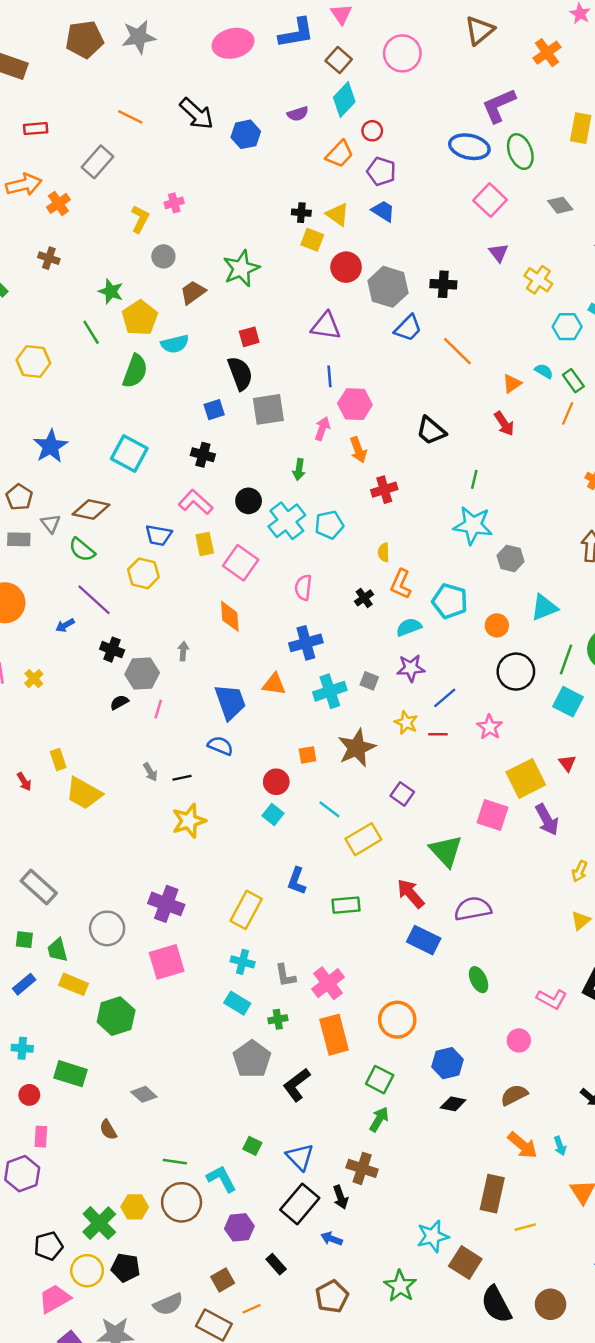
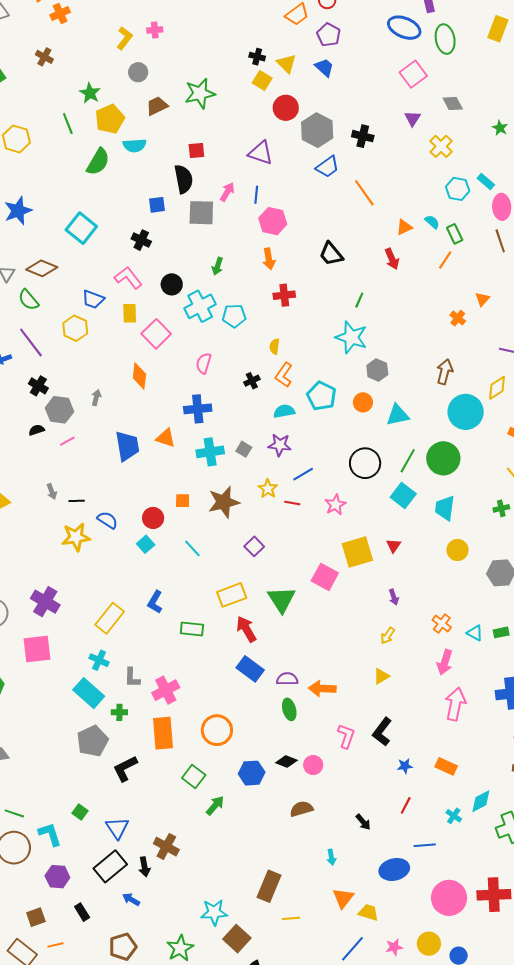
gray diamond: (560, 205) -> (453, 104), moved
pink arrow: (322, 429) -> (227, 192), moved
orange circle: (497, 625) -> (363, 402), moved
pink line: (158, 709) -> (67, 441), turned 35
blue semicircle: (220, 746) -> (107, 520), moved
purple arrow: (547, 820) -> (394, 597), moved, size x0.6
yellow rectangle: (363, 839) -> (232, 595), moved
purple semicircle: (473, 909) -> (287, 679), moved, size x0.7
pink L-shape: (552, 999) -> (346, 736), turned -110
cyan rectangle: (237, 1003) -> (89, 693), size x1.4
black diamond: (453, 1104) -> (286, 761), moved
green arrow: (379, 1119) -> (215, 806), moved
orange arrow: (523, 1145) -> (322, 689), moved, turned 132

